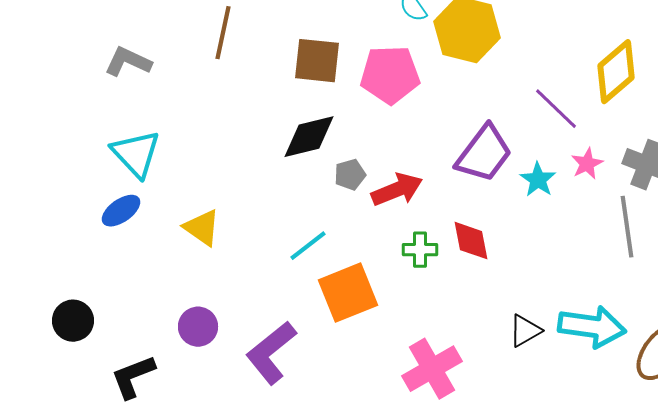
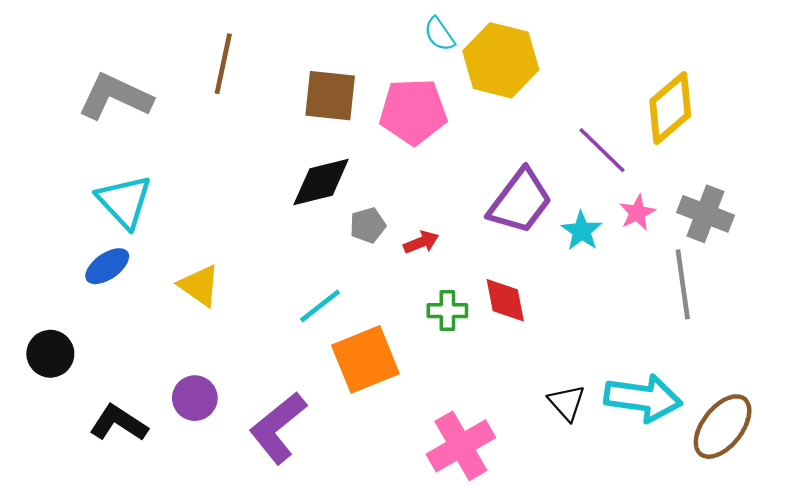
gray L-shape: (128, 62) -> (115, 97), size x1.4
red arrow: (397, 190) -> (421, 242), size x0.6
black circle: (73, 321) -> (50, 354), moved
black triangle: (525, 331) -> (567, 403), turned -42
black L-shape: (133, 377) -> (119, 423), moved, turned 54

